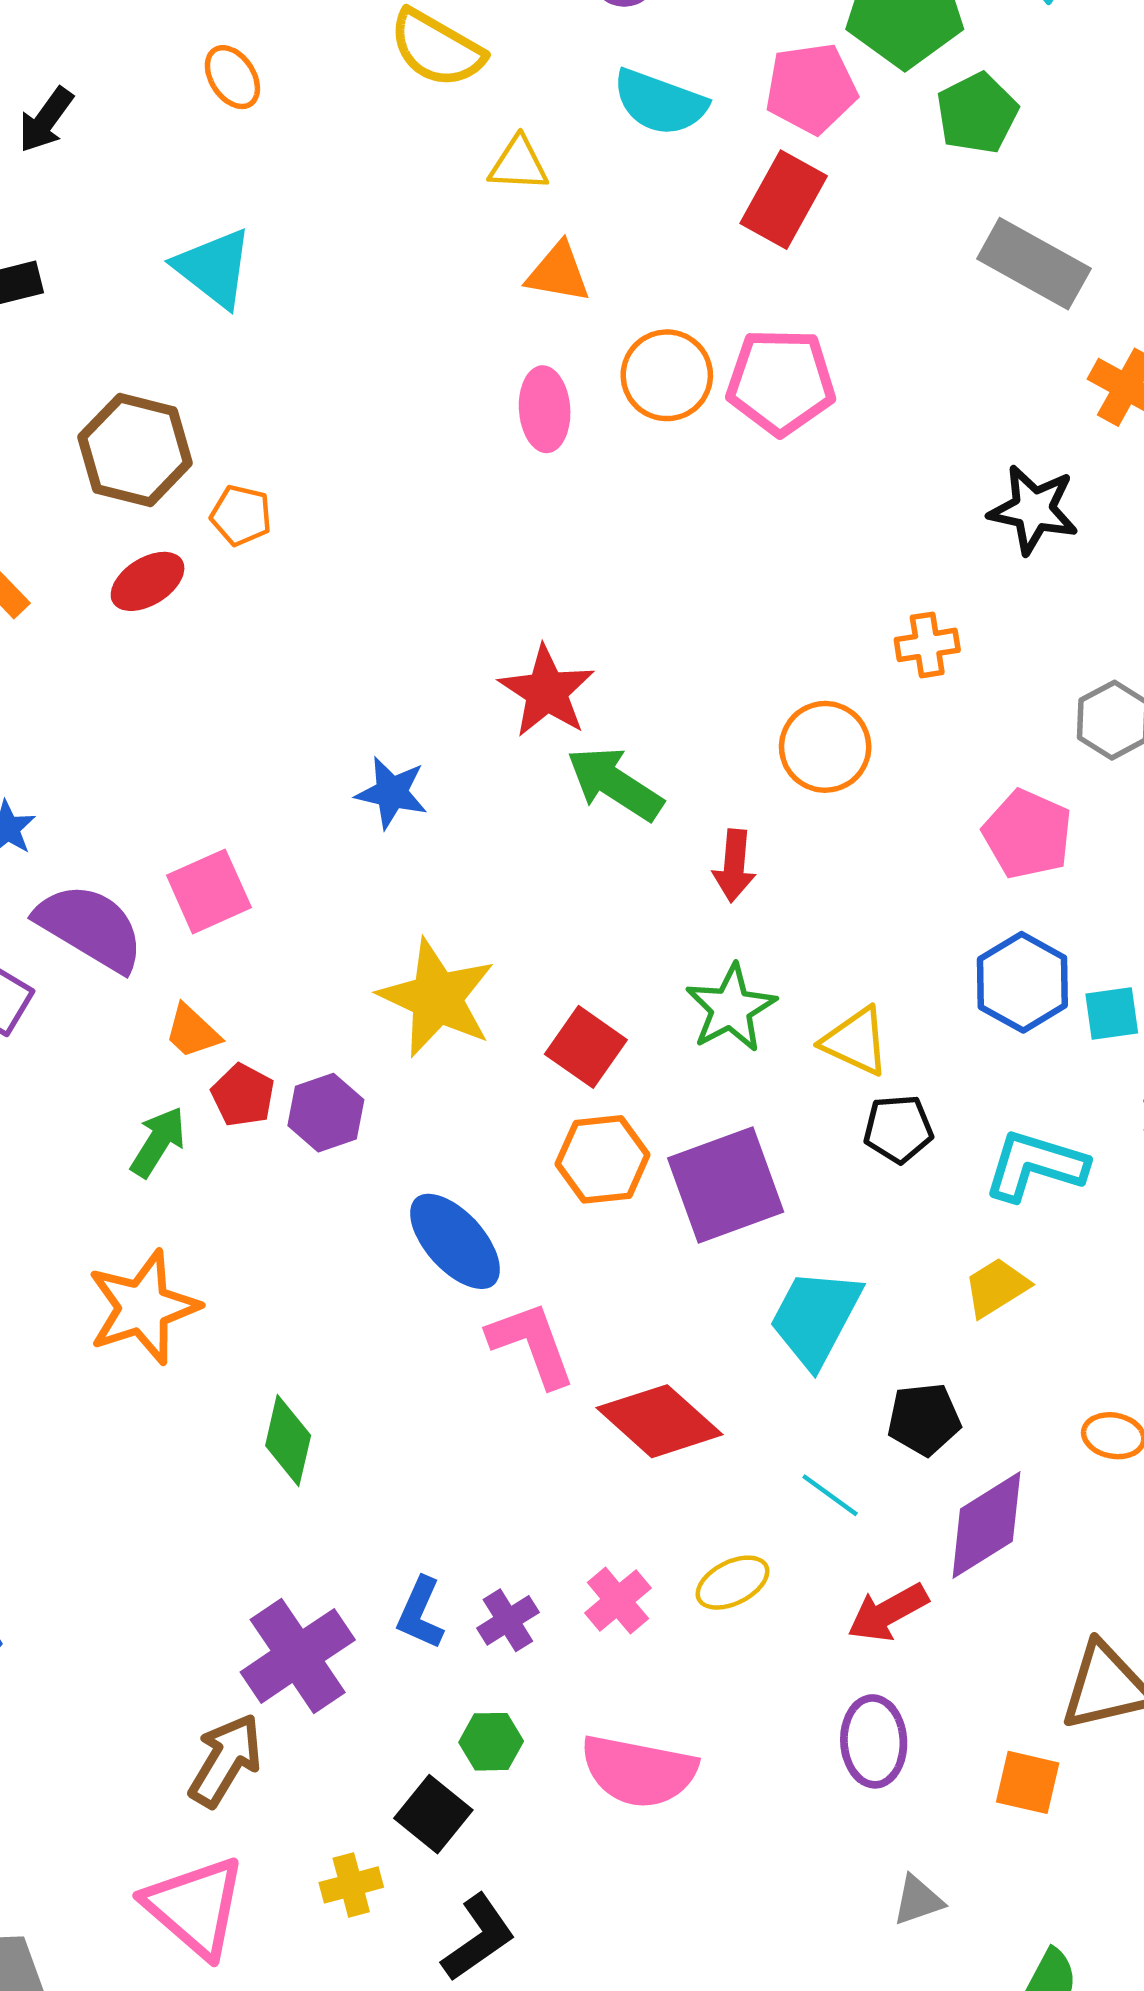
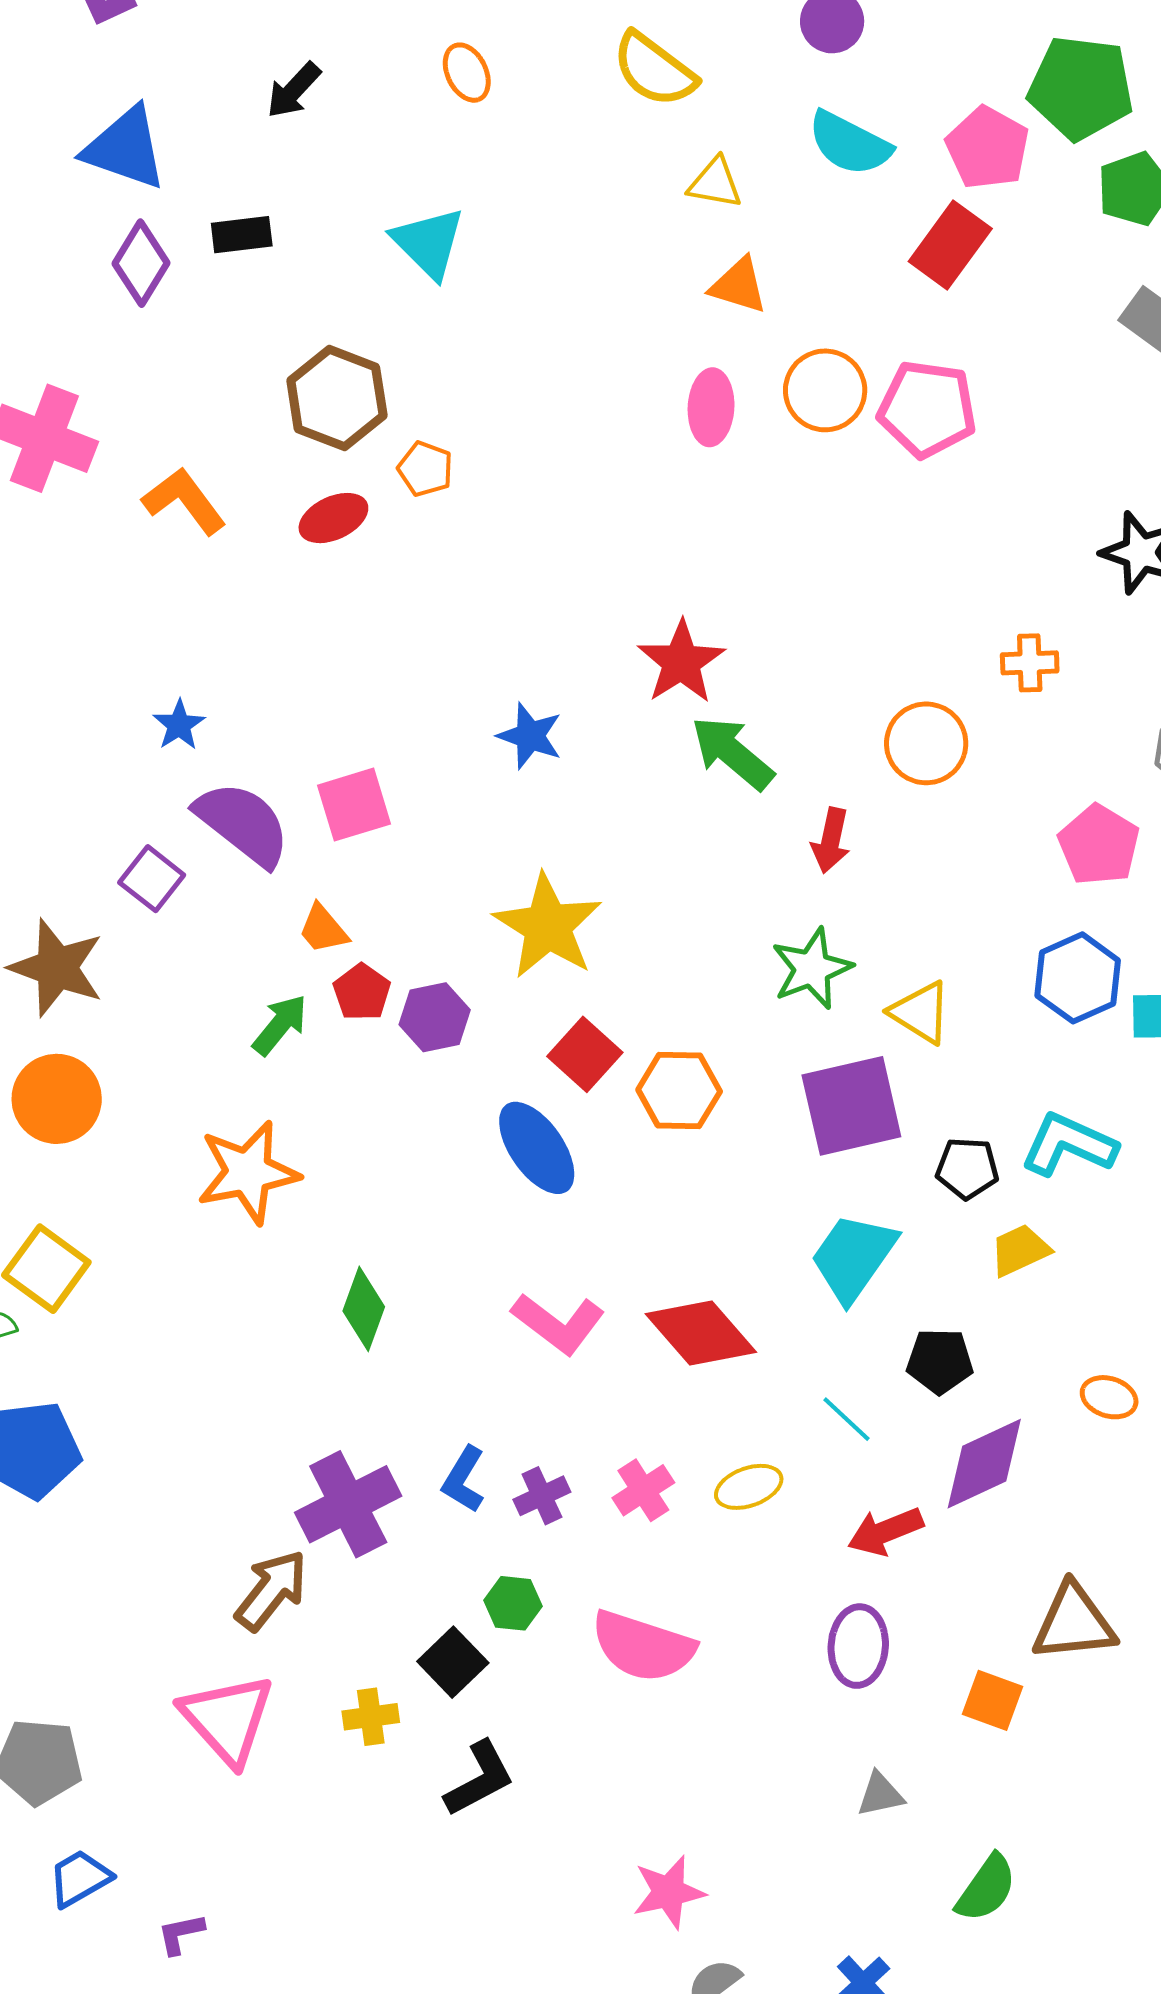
pink pentagon: (811, 88) -> (987, 148), turned 30
red square: (586, 1047) -> (585, 1054), moved
black pentagon: (898, 1129) -> (967, 1168), moved
purple square: (726, 1185) -> (851, 1106), moved
pink L-shape: (532, 1344) -> (558, 1323), moved, turned 140

